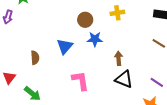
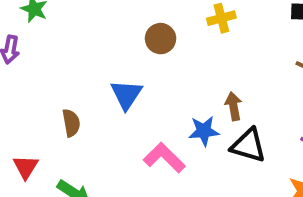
blue star: (95, 39) -> (204, 131), moved
pink L-shape: (80, 81) -> (164, 158), turned -30

